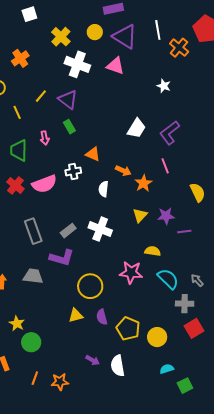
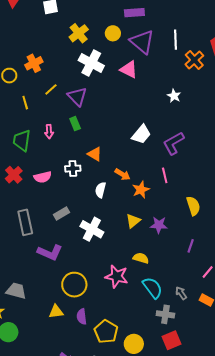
orange cross: (20, 58) -> (34, 63), moved
pink semicircle: (44, 184) -> (43, 177), size x0.7
gray rectangle: (68, 231) -> (62, 214), moved
purple line: (184, 232) -> (191, 246), moved, turned -72
gray trapezoid: (33, 276) -> (16, 291), moved

